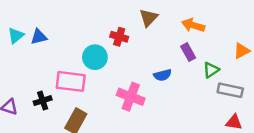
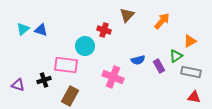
orange arrow: (193, 25) -> (162, 21), turned 114
blue triangle: (39, 37) -> (41, 30), turned 32
orange triangle: (242, 51) -> (190, 41), moved
purple rectangle: (188, 52) -> (159, 66), moved

